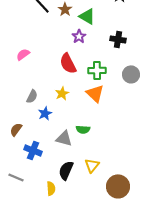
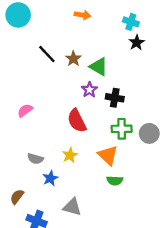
black cross: (118, 39) -> (115, 98), moved
green cross: (97, 70) -> (122, 129), moved
gray semicircle: (32, 96) -> (35, 159), turned 80
green semicircle: (83, 129) -> (115, 181), moved

